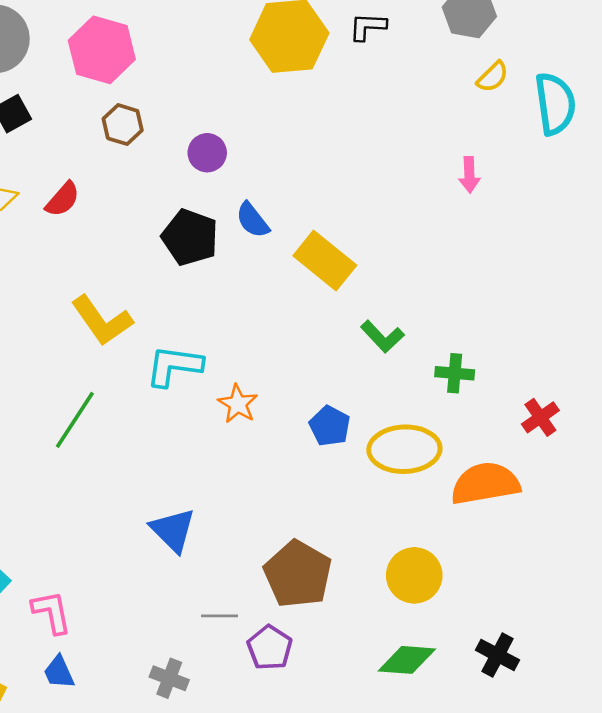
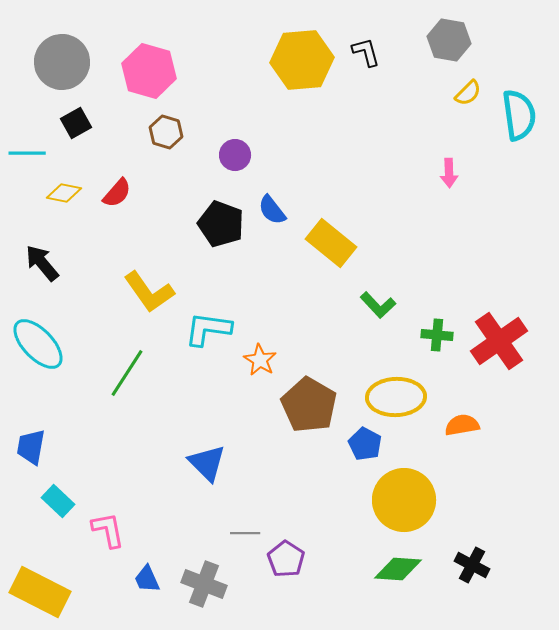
black L-shape: (368, 27) -> (366, 52), turned 72
red cross: (540, 417) -> (499, 341), moved, size x1.8
blue pentagon: (330, 426) -> (365, 444), moved
orange semicircle: (485, 484) -> (462, 425), size x0.6
brown pentagon: (298, 574) -> (309, 405), moved
yellow circle: (414, 575) -> (404, 500), size x1.4
blue trapezoid: (59, 672) -> (147, 579), moved
gray cross: (169, 678) -> (204, 584), size x1.4

